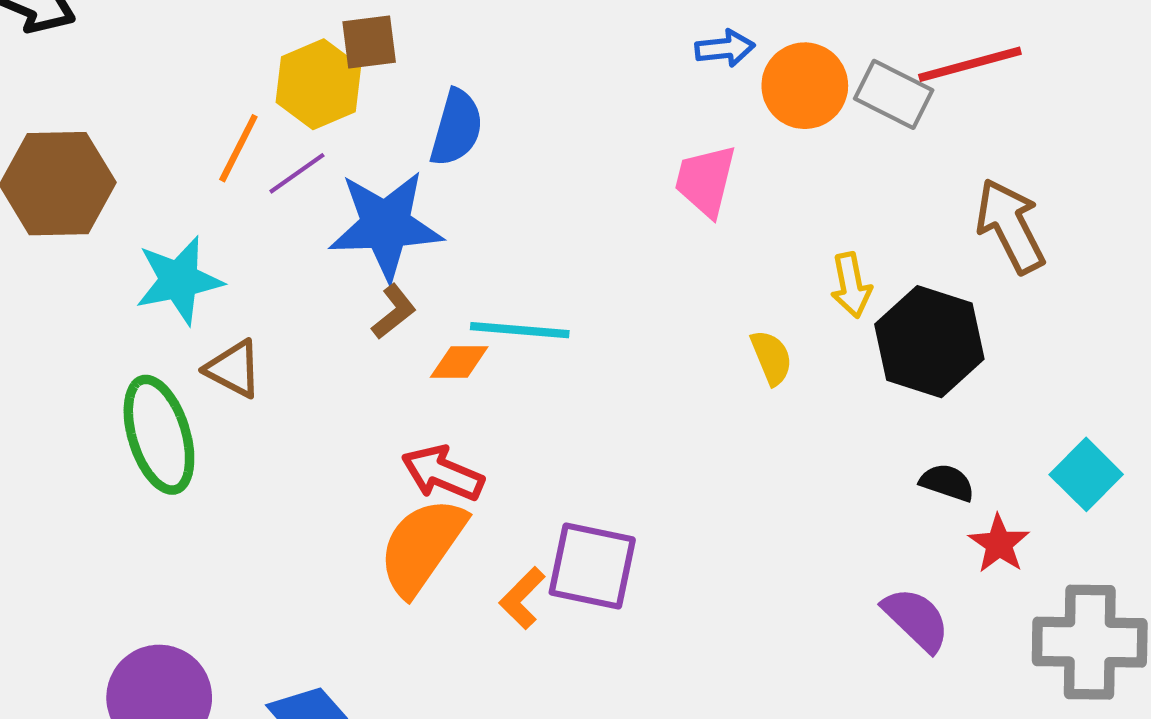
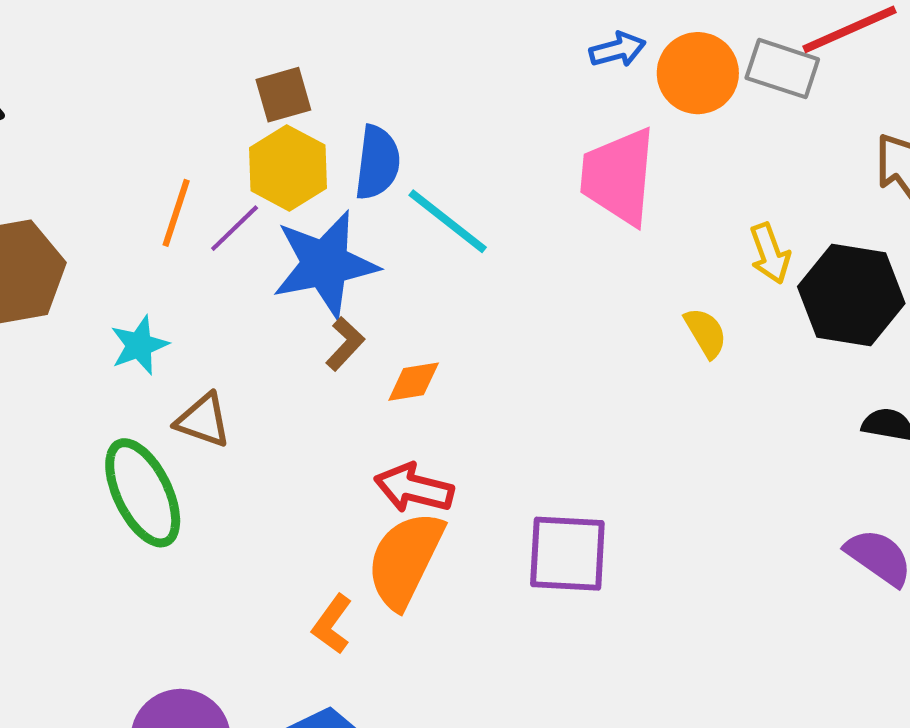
yellow hexagon: (318, 84) -> (288, 168), moved
pink trapezoid: (705, 181) -> (618, 176), size x1.4
cyan star: (179, 280) -> (139, 345), size x0.7
cyan line: (520, 330) -> (448, 221), moved, turned 42
orange L-shape: (522, 598) -> (332, 624), moved

